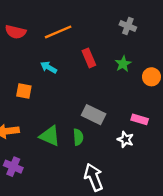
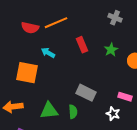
red semicircle: (16, 32) -> (30, 28), moved
orange square: (24, 91) -> (27, 73), size x1.6
green triangle: (50, 136) -> (49, 111), turned -30

